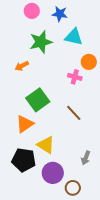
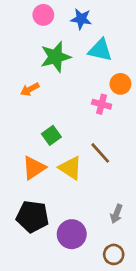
green square: (38, 100) -> (51, 135), size x0.6
yellow triangle: (46, 145) -> (70, 168), moved
brown circle: (73, 188) -> (114, 254), moved

